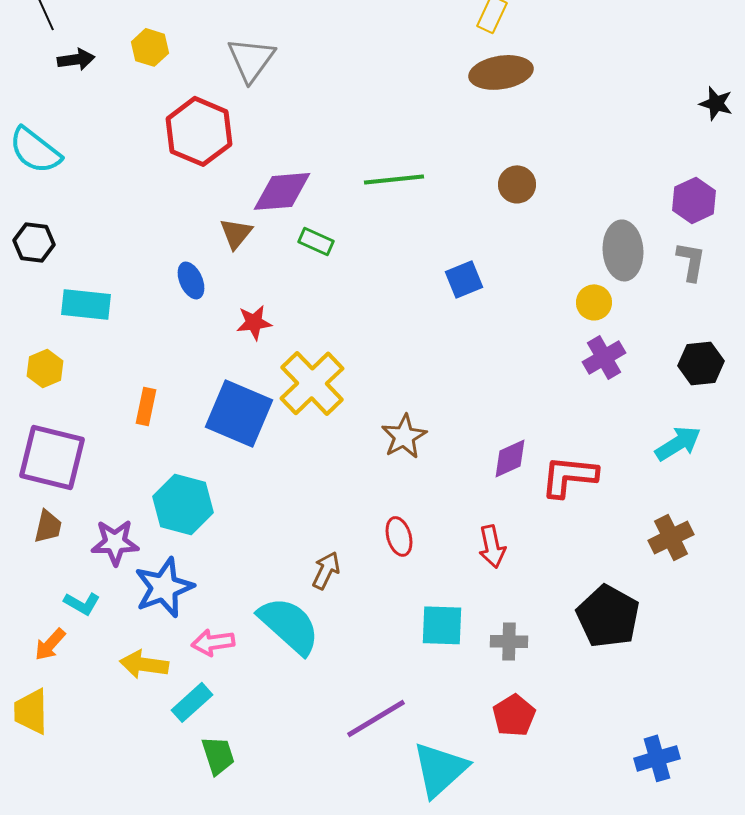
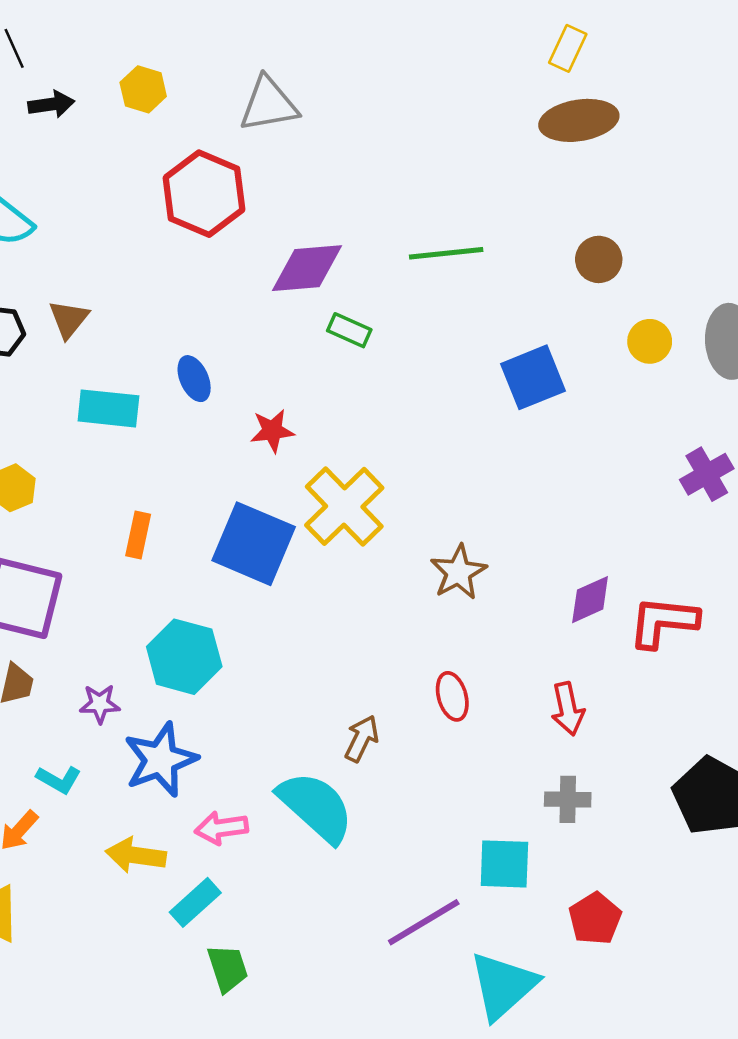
gray triangle: (251, 59) -> (269, 104), turned 44
brown triangle: (236, 233) -> (69, 319), moved
blue square: (464, 279) -> (533, 377), size x1.4
yellow circle: (594, 302) -> (650, 341), moved
cyan rectangle: (86, 304) -> (108, 408), moved
purple star: (115, 542) -> (100, 704), size x0.7
cyan square: (442, 625) -> (504, 864), moved
gray cross: (509, 641) -> (568, 799), moved

